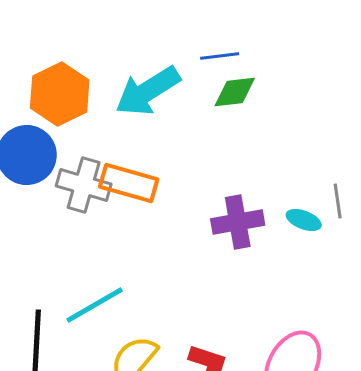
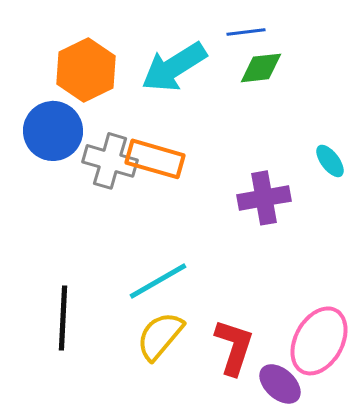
cyan ellipse: (304, 220) -> (330, 161), moved, turned 32
cyan line: (95, 305) -> (158, 281), moved

